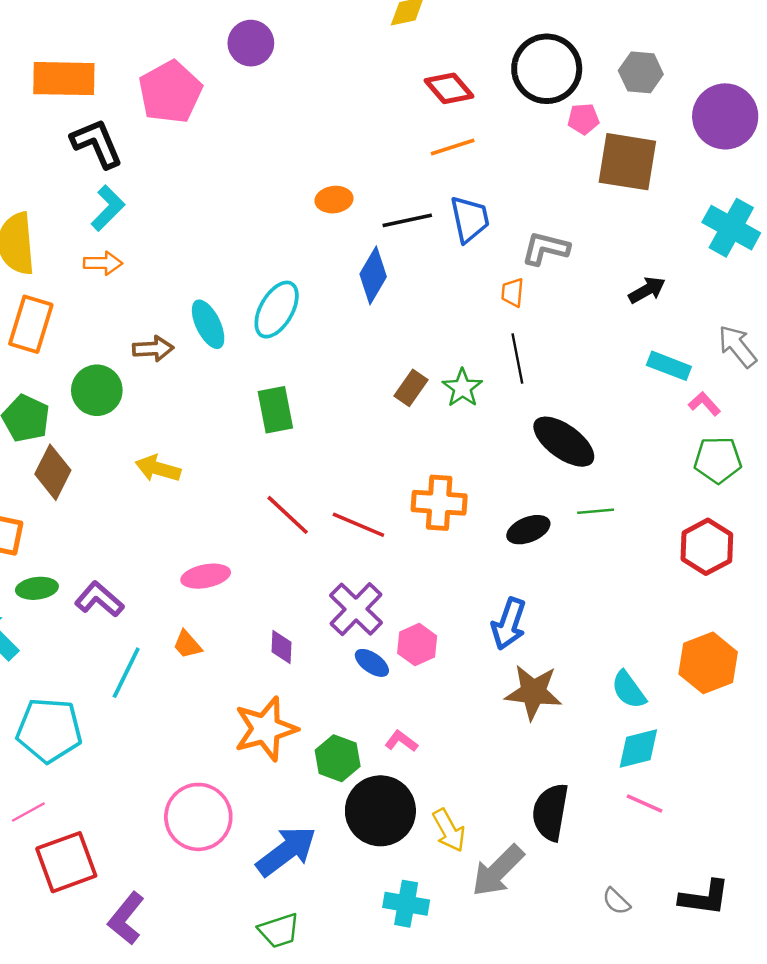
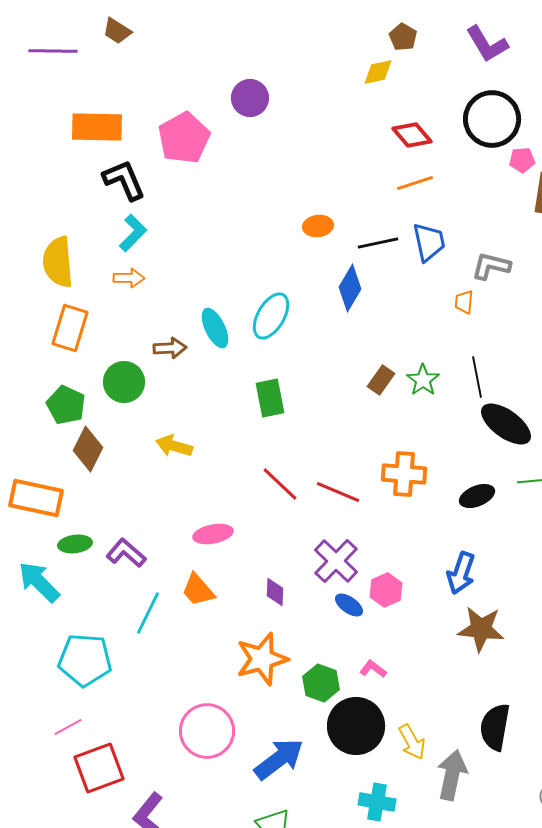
black line: (517, 358) -> (477, 377), moved
orange trapezoid: (187, 645) -> (198, 590), size x1.4
gray arrow: (498, 871) -> (452, 775), turned 147

